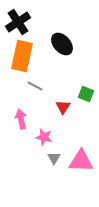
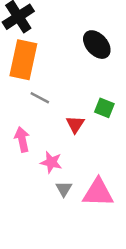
black ellipse: (62, 44) -> (97, 45), moved

